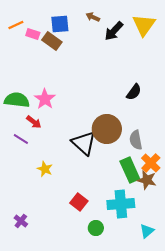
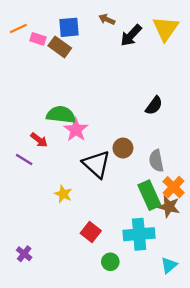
pink star: (45, 99) -> (76, 130), moved
green semicircle: (17, 100) -> (61, 115), moved
brown circle: (107, 129) -> (123, 148), size x0.6
yellow star: (45, 169) -> (63, 194), moved

